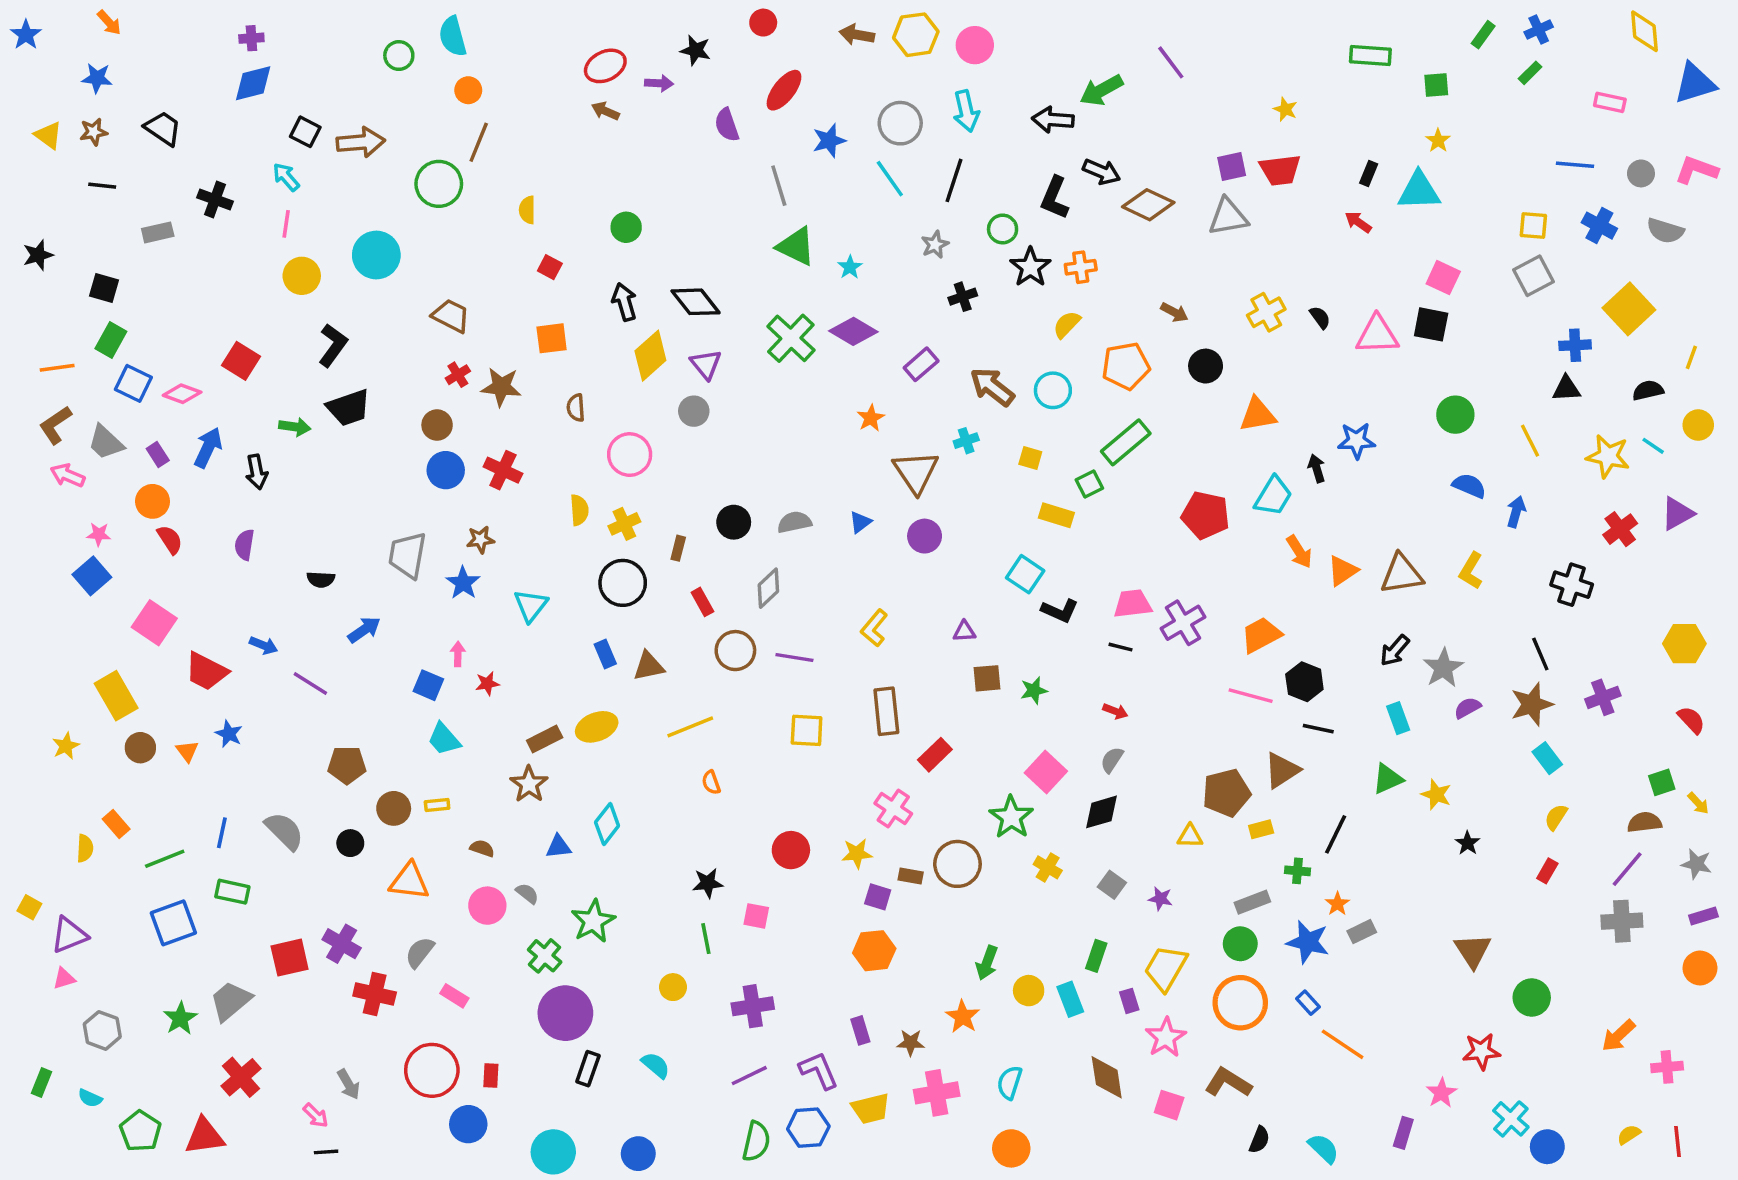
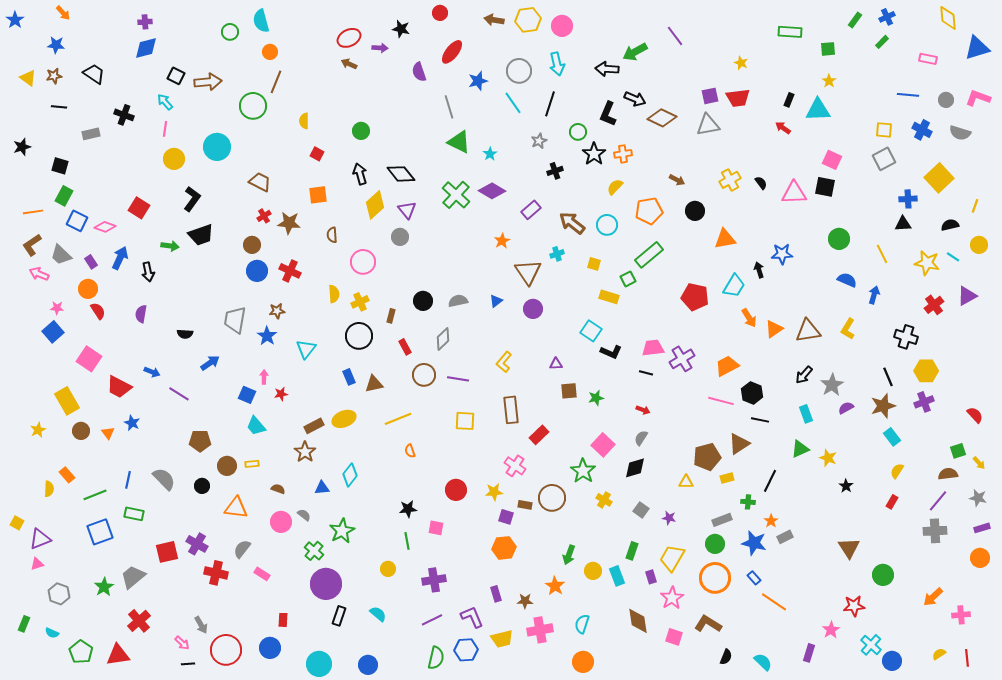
yellow hexagon: (1684, 644) -> (926, 371), moved
red circle: (432, 1070) -> (226, 650), moved

